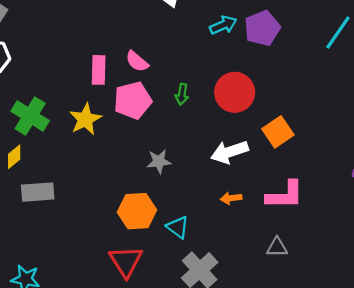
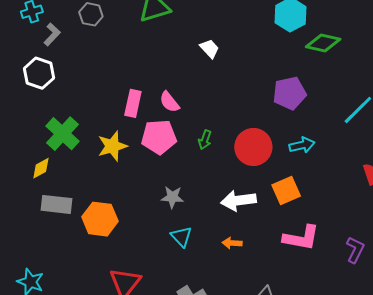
cyan arrow: (223, 25) -> (302, 145), moved
pink L-shape: (285, 195) -> (301, 238), moved
orange hexagon: (137, 211) -> (100, 219), moved
cyan triangle: (178, 227) -> (181, 237), moved

